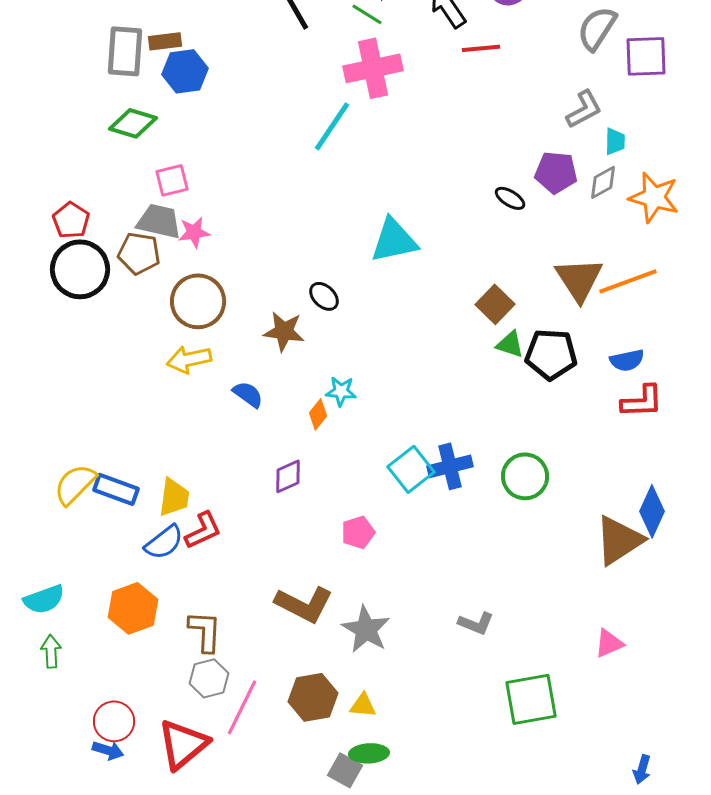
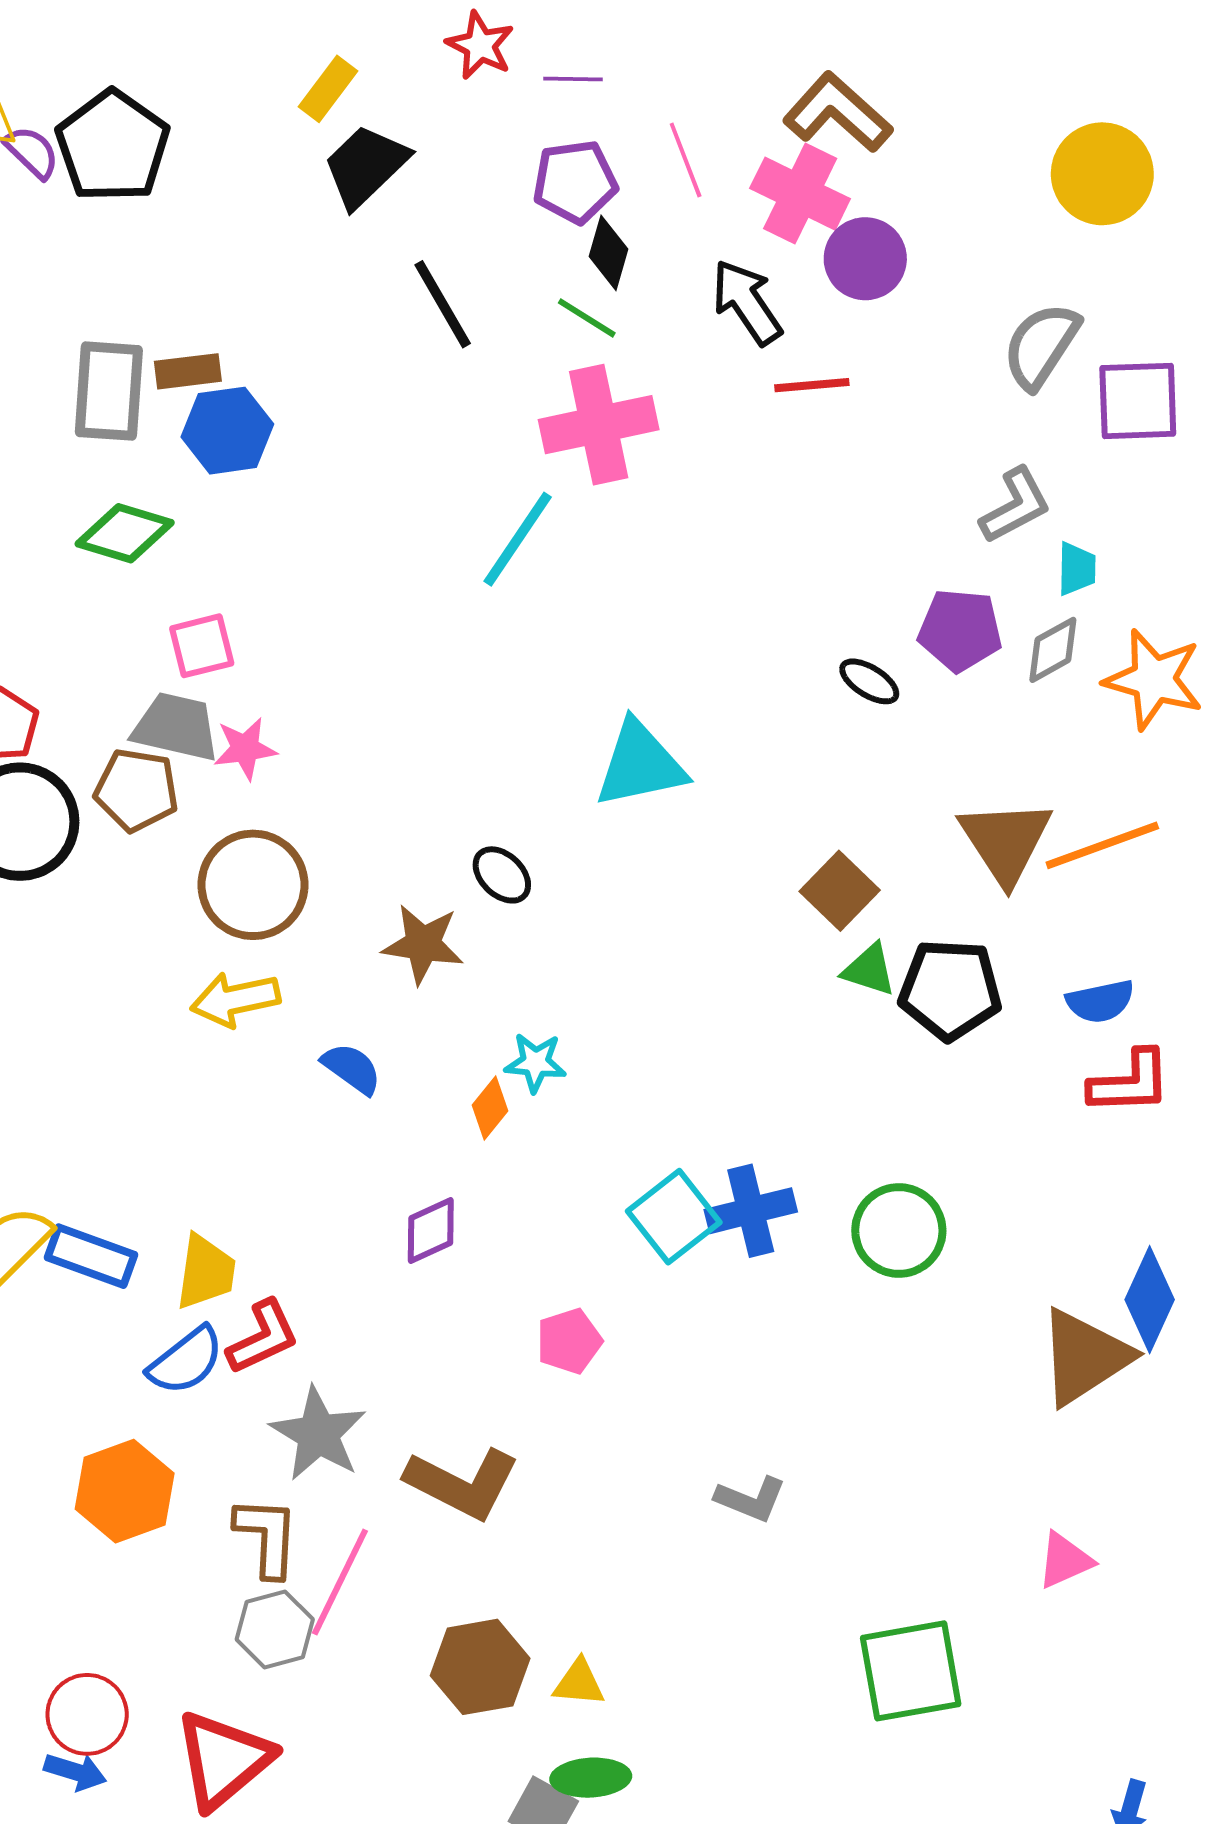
gray L-shape: (476, 623) -> (751, 1499), moved
gray star: (366, 629) -> (318, 1434), moved
pink line: (242, 707) -> (340, 1582), moved

